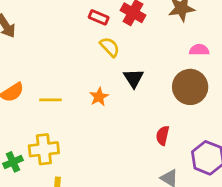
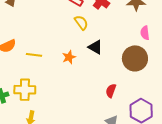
pink semicircle: (199, 50) -> (145, 33), turned -104
black triangle: (134, 78) -> (95, 47), turned -35

